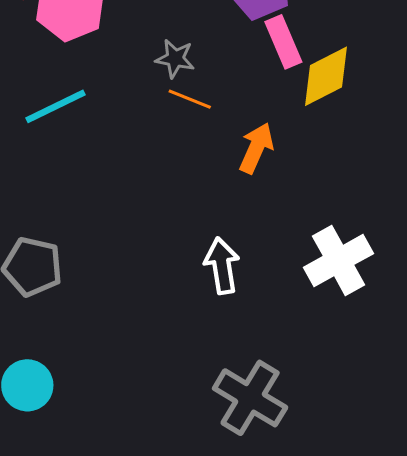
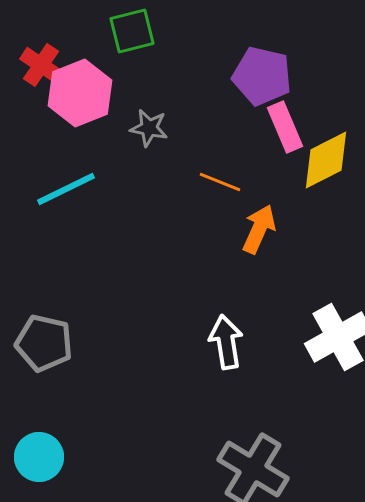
gray star: (175, 59) -> (149, 128), moved
orange line: (190, 99) -> (220, 182), moved

